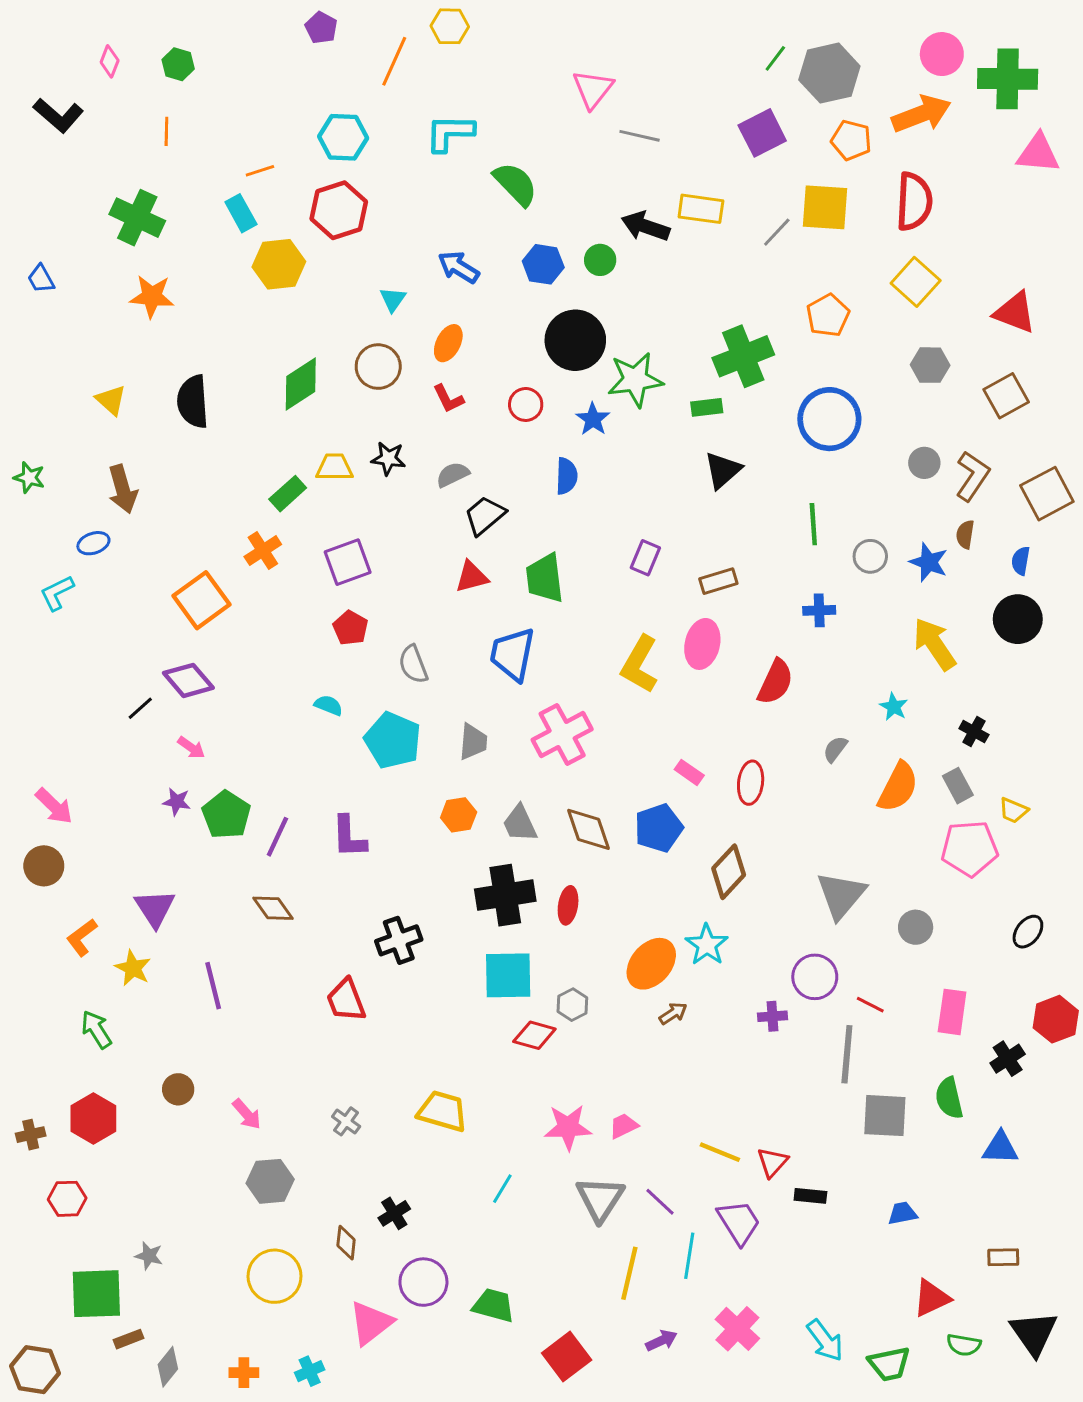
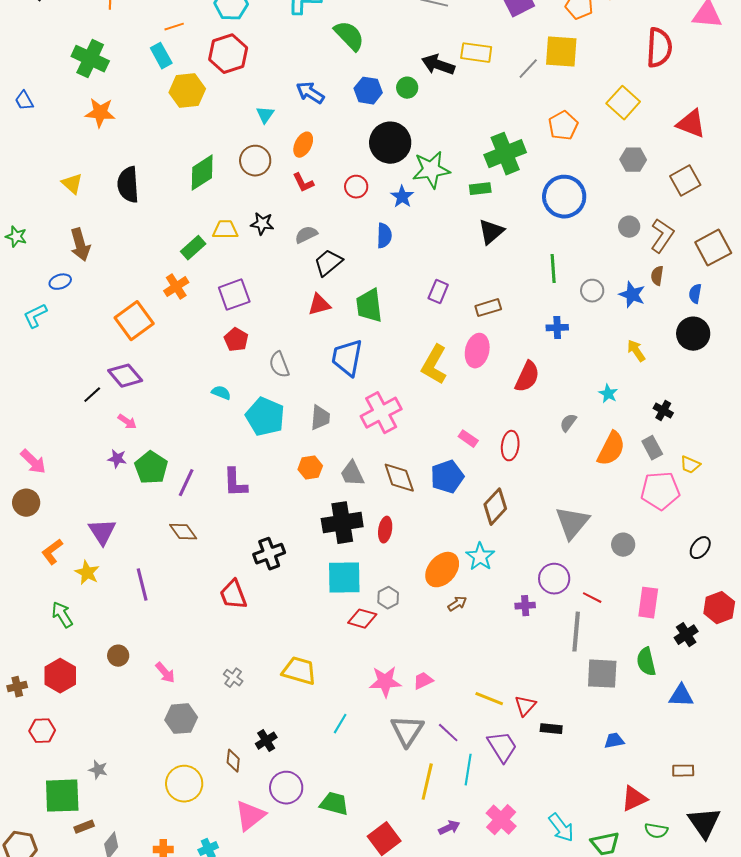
red semicircle: (914, 202) -> (659, 48), moved
yellow arrow: (935, 644) -> (636, 351), size x0.6

